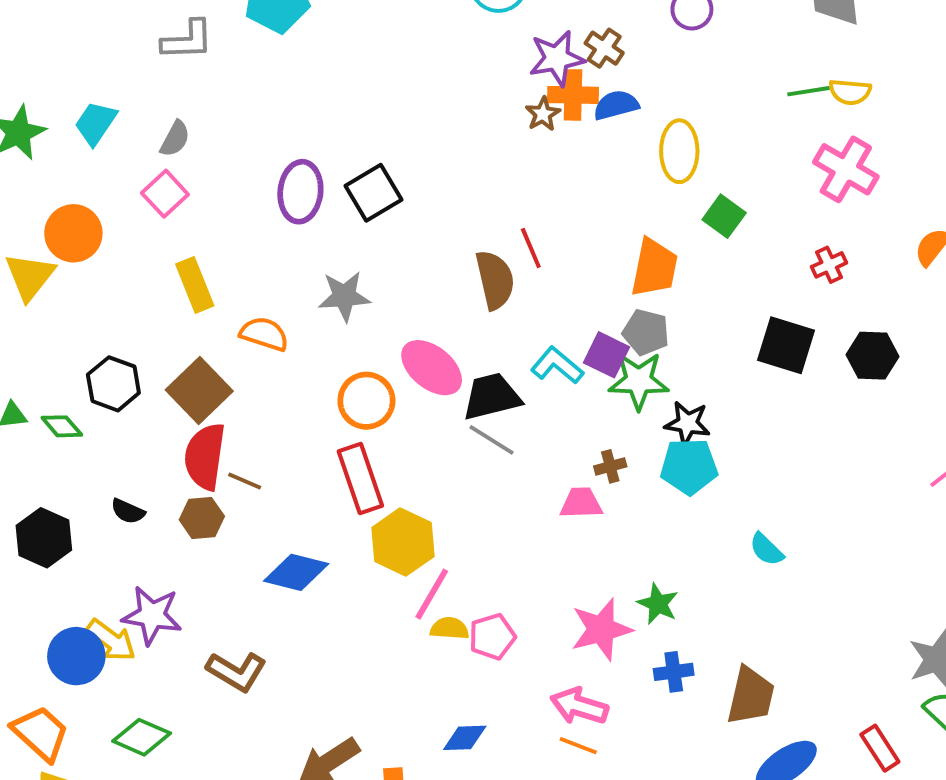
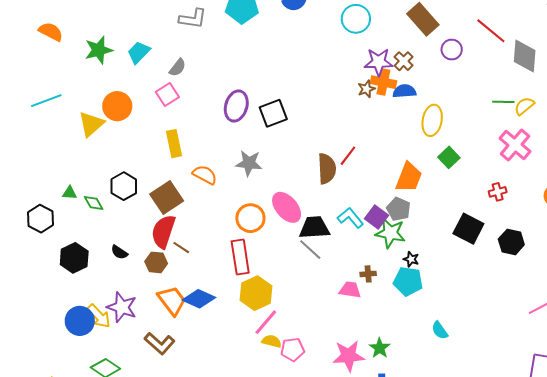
yellow semicircle: (850, 92) -> (524, 106), turned 125
red line: (531, 248) -> (348, 156), turned 50
black star: (687, 423) -> (411, 259), size x0.7
orange trapezoid: (41, 733) -> (172, 301), moved

